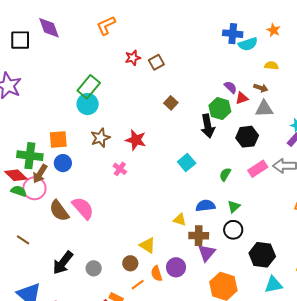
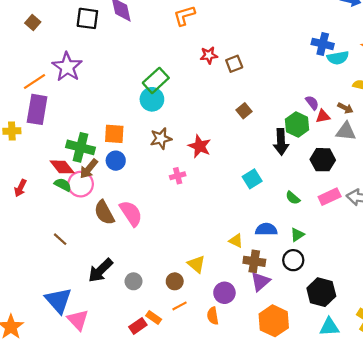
pink cross: (120, 169) -> (178, 176), turned 32
green semicircle: (225, 174) -> (293, 198), turned -88
orange semicircle: (157, 273) -> (213, 316), moved

